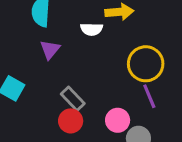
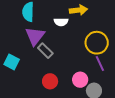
purple triangle: (50, 50) -> (35, 36), size x1.5
gray rectangle: (73, 99) -> (45, 51), moved

